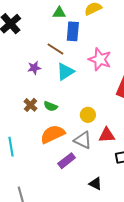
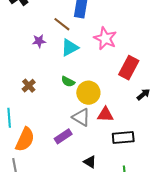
brown cross: (30, 105) -> (29, 86), moved
green semicircle: (51, 106) -> (68, 82), moved
yellow circle: (88, 115) -> (88, 93), size x1.5
orange semicircle: (53, 134) -> (25, 139), moved, turned 135

